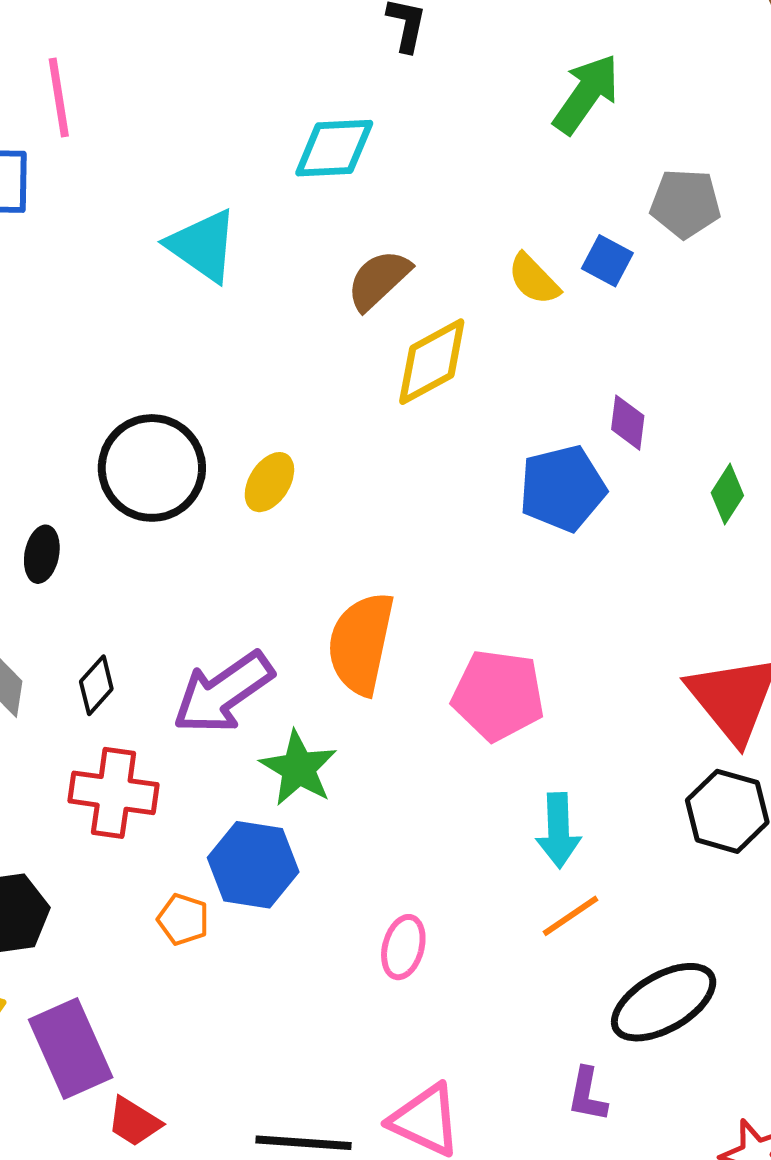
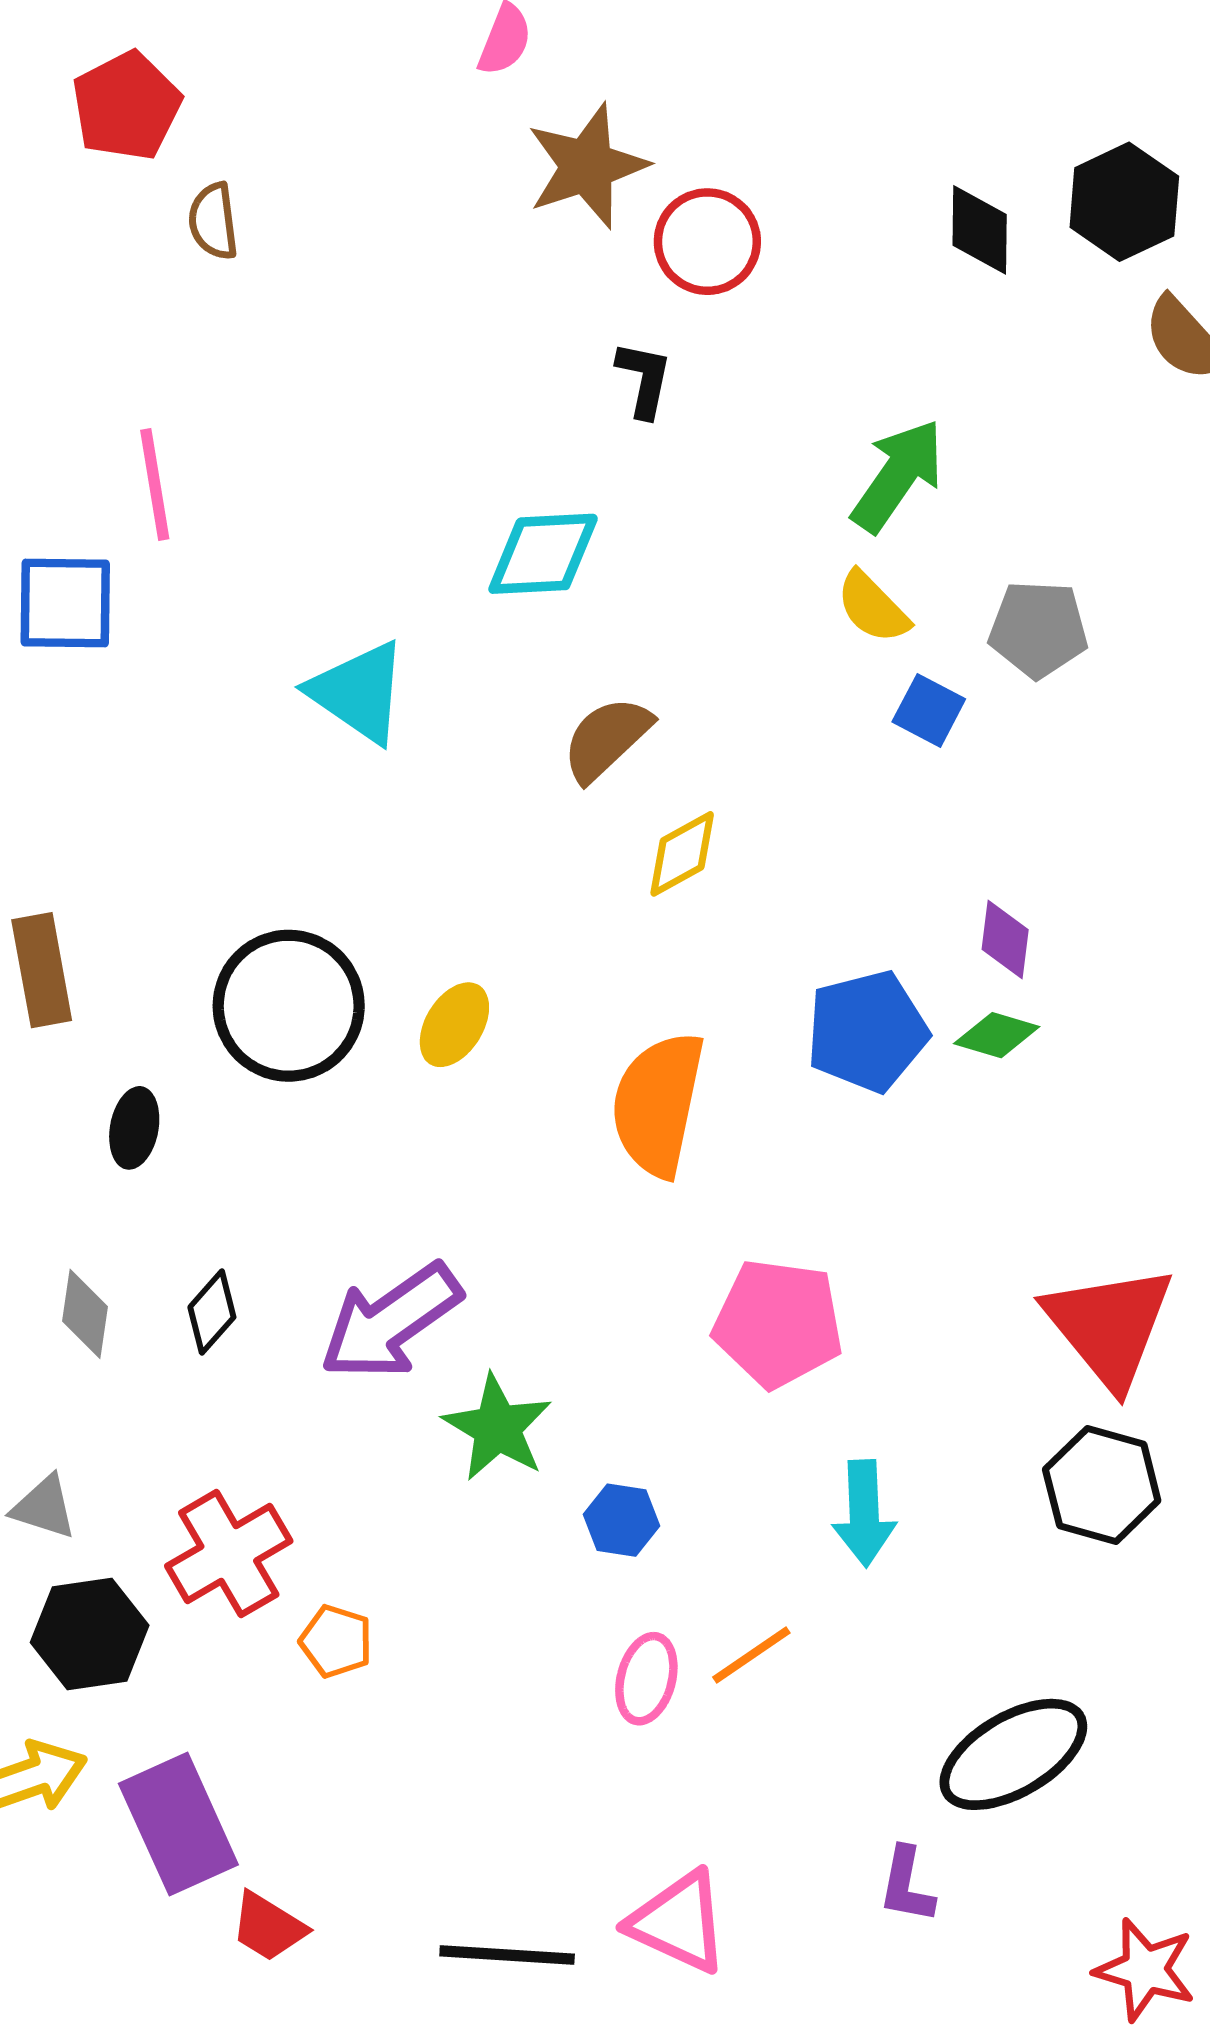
yellow semicircle: (534, 279) -> (873, 607), moved
yellow diamond: (432, 362) -> (682, 854), size x0.7
purple diamond: (628, 423) -> (1005, 940), moved
green diamond: (727, 494) -> (997, 1035), moved, turned 74
orange semicircle: (361, 643) -> (658, 1104), moved
red cross: (114, 793) -> (229, 1554), moved, turned -38
blue hexagon: (253, 865) -> (621, 1520), moved, size x0.6
orange line: (571, 916) -> (751, 1655), moved

